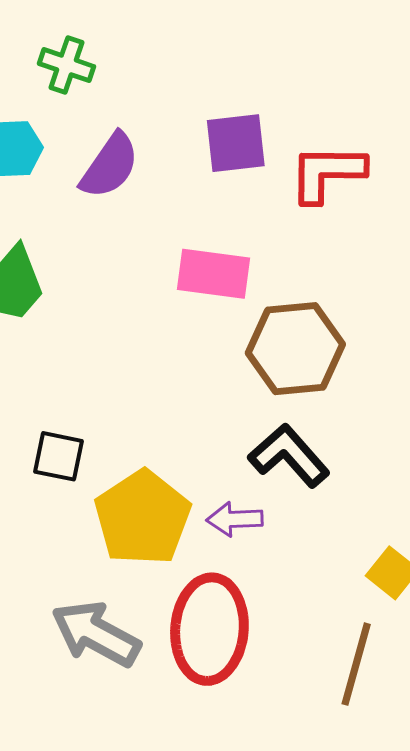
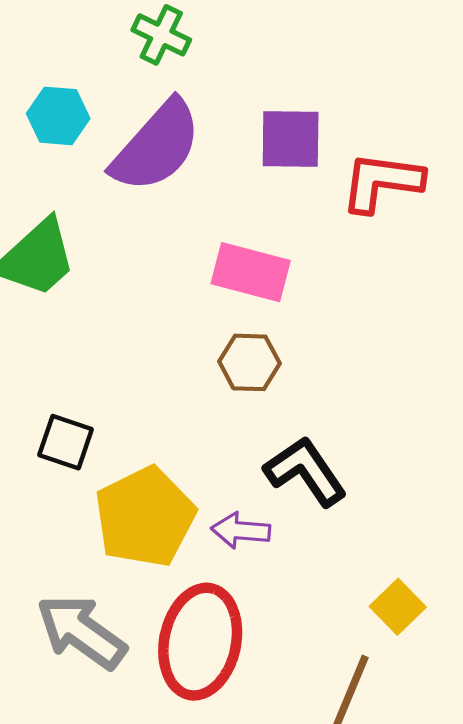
green cross: (66, 65) -> (161, 35), moved
purple semicircle: (110, 166) -> (156, 146), size x1.4
brown hexagon: (295, 349) -> (249, 362), moved, size x0.6

